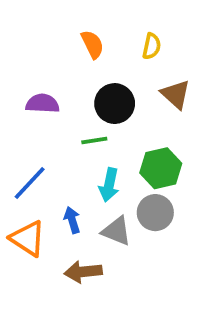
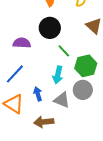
purple semicircle: (43, 104) -> (22, 43), moved
black circle: (115, 104) -> (50, 28), moved
green line: (94, 140) -> (64, 51), moved, turned 56

